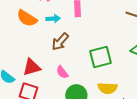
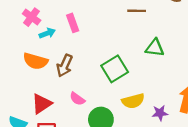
orange semicircle: (27, 18) -> (36, 61), moved
cyan arrow: (53, 19) -> (47, 33), moved

